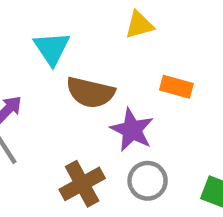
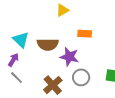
cyan triangle: (52, 48) -> (21, 40), moved

